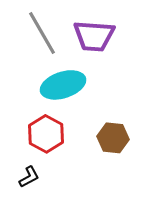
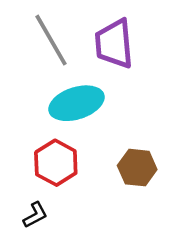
purple trapezoid: (94, 36) -> (114, 44), turned 81

